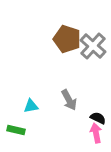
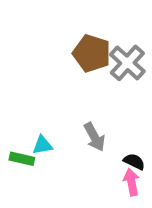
green rectangle: (16, 130) -> (22, 159), moved

